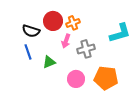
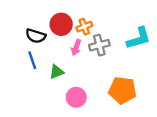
gray cross: (86, 49) -> (99, 45), moved
pink circle: (76, 79) -> (76, 97), moved

